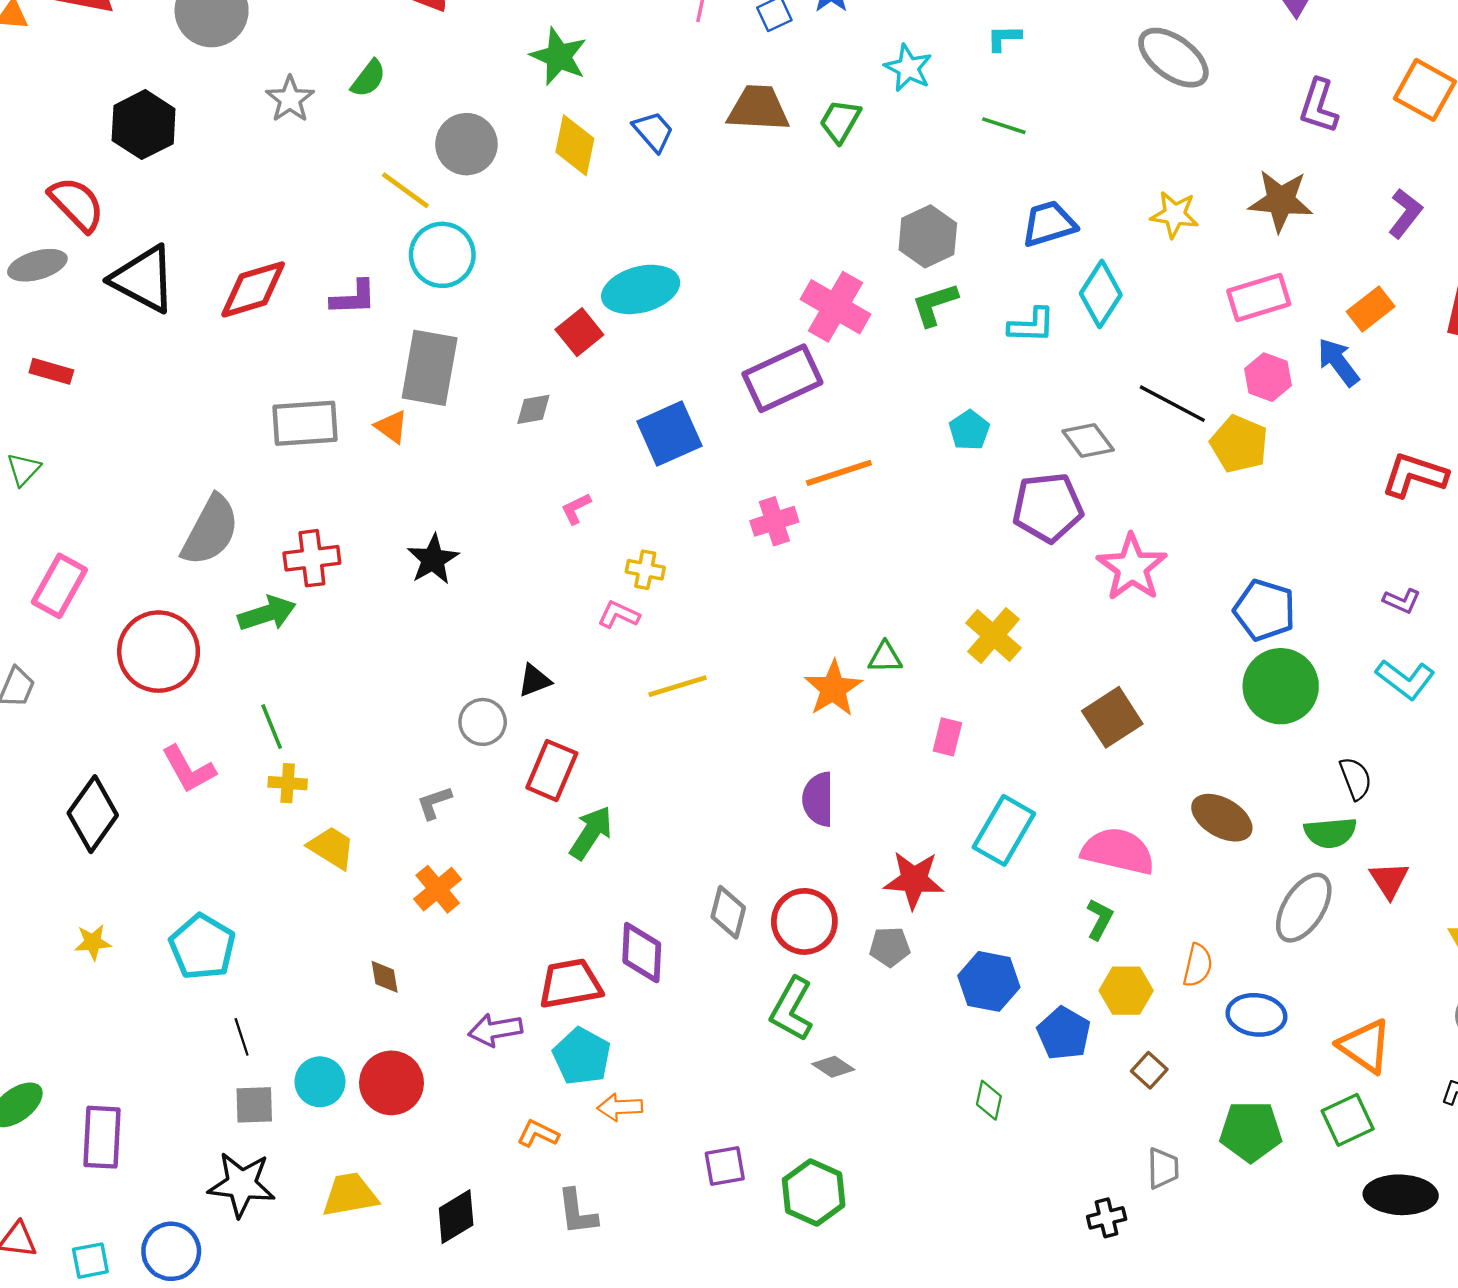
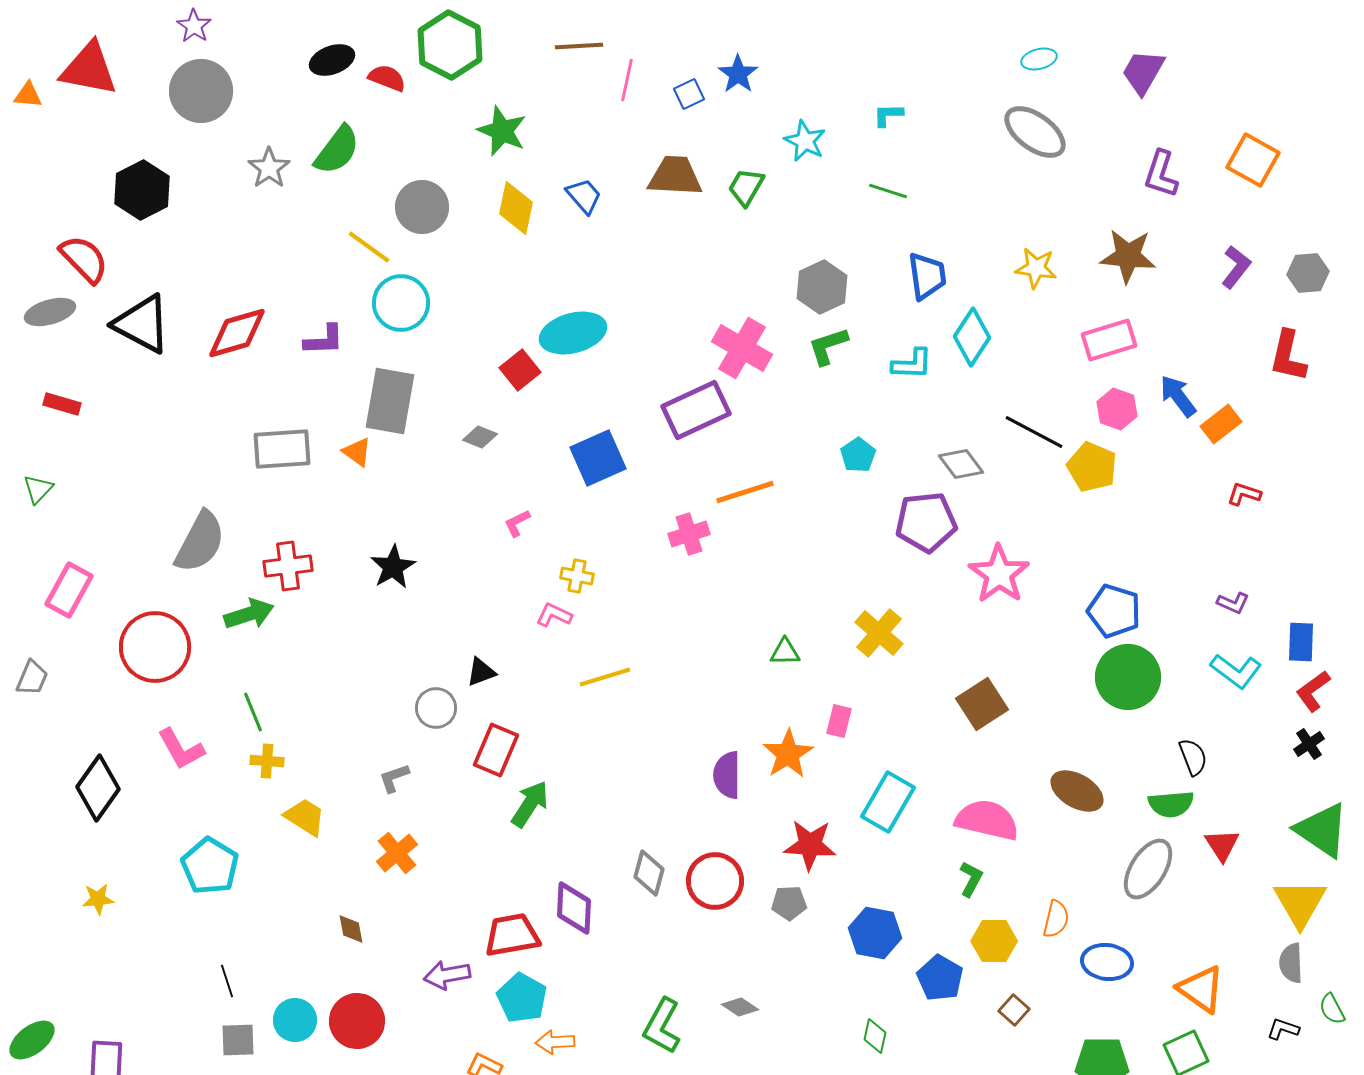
green semicircle: (368, 78) -> (337, 150), size x1.5
blue trapezoid: (1049, 224) -> (927, 276), turned 99
orange rectangle: (1371, 309) -> (1221, 424), moved
gray diamond: (533, 409) -> (480, 437), turned 32
red L-shape: (1414, 475) -> (1244, 494), size x0.6
orange star: (833, 688) -> (788, 754), moved
cyan pentagon: (202, 947) -> (210, 866), moved
green L-shape: (792, 1009) -> (662, 1026), moved

